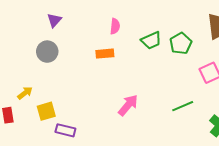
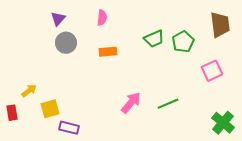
pink semicircle: (115, 26) -> (102, 18), moved
gray circle: (47, 52) -> (66, 43), moved
green line: (183, 106) -> (168, 104), moved

